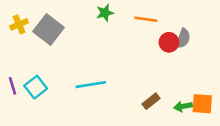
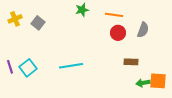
gray square: (48, 29) -> (38, 23), size x0.6
red circle: (169, 42) -> (118, 33), moved
brown rectangle: (151, 101) -> (131, 62), moved, turned 40

